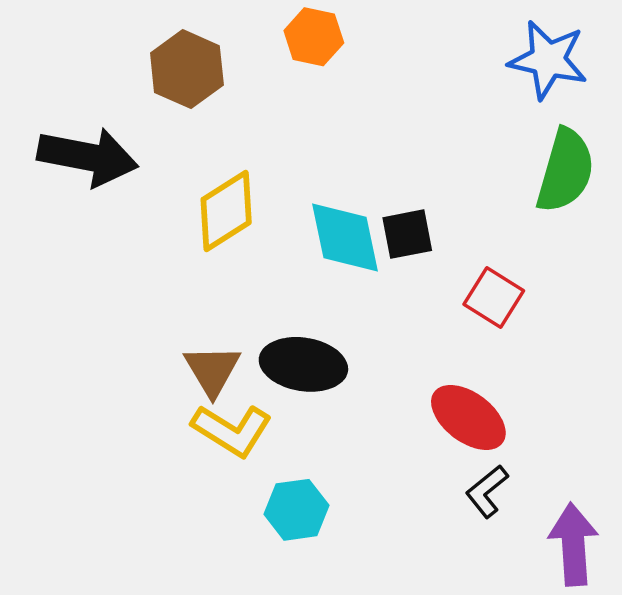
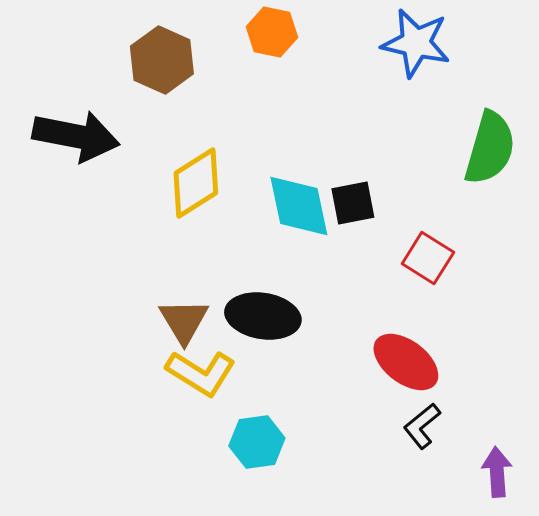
blue star: (548, 60) -> (416, 43), moved
purple arrow: (573, 544) -> (497, 472), size x0.7

